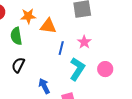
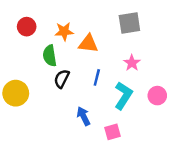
blue line: (61, 48) -> (97, 77), moved
black semicircle: (18, 65) -> (62, 79), moved

